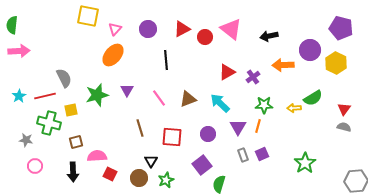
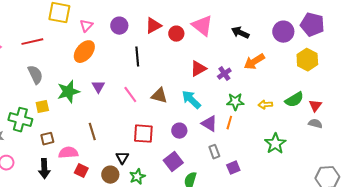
black arrow: (269, 36) -> (240, 33), turned 36
purple circle: (310, 50) -> (283, 32), moved
orange arrow: (283, 65) -> (254, 62), turned -30
red line: (45, 96) -> (32, 42), moved
green semicircle: (313, 98) -> (294, 100), moved
brown triangle: (188, 99) -> (159, 96), turned 36
purple triangle: (238, 127) -> (209, 124), turned -30
brown line: (140, 128) -> (92, 132), moved
purple square: (262, 154) -> (233, 168), moved
green star: (305, 163) -> (275, 144), moved

